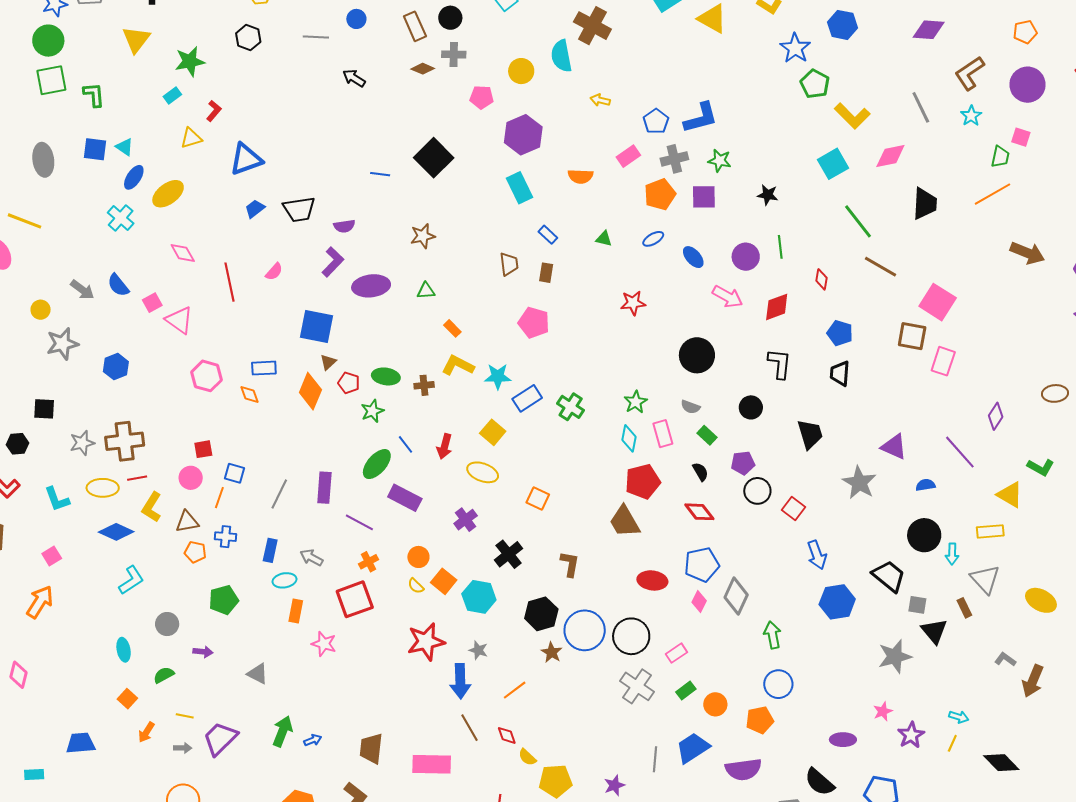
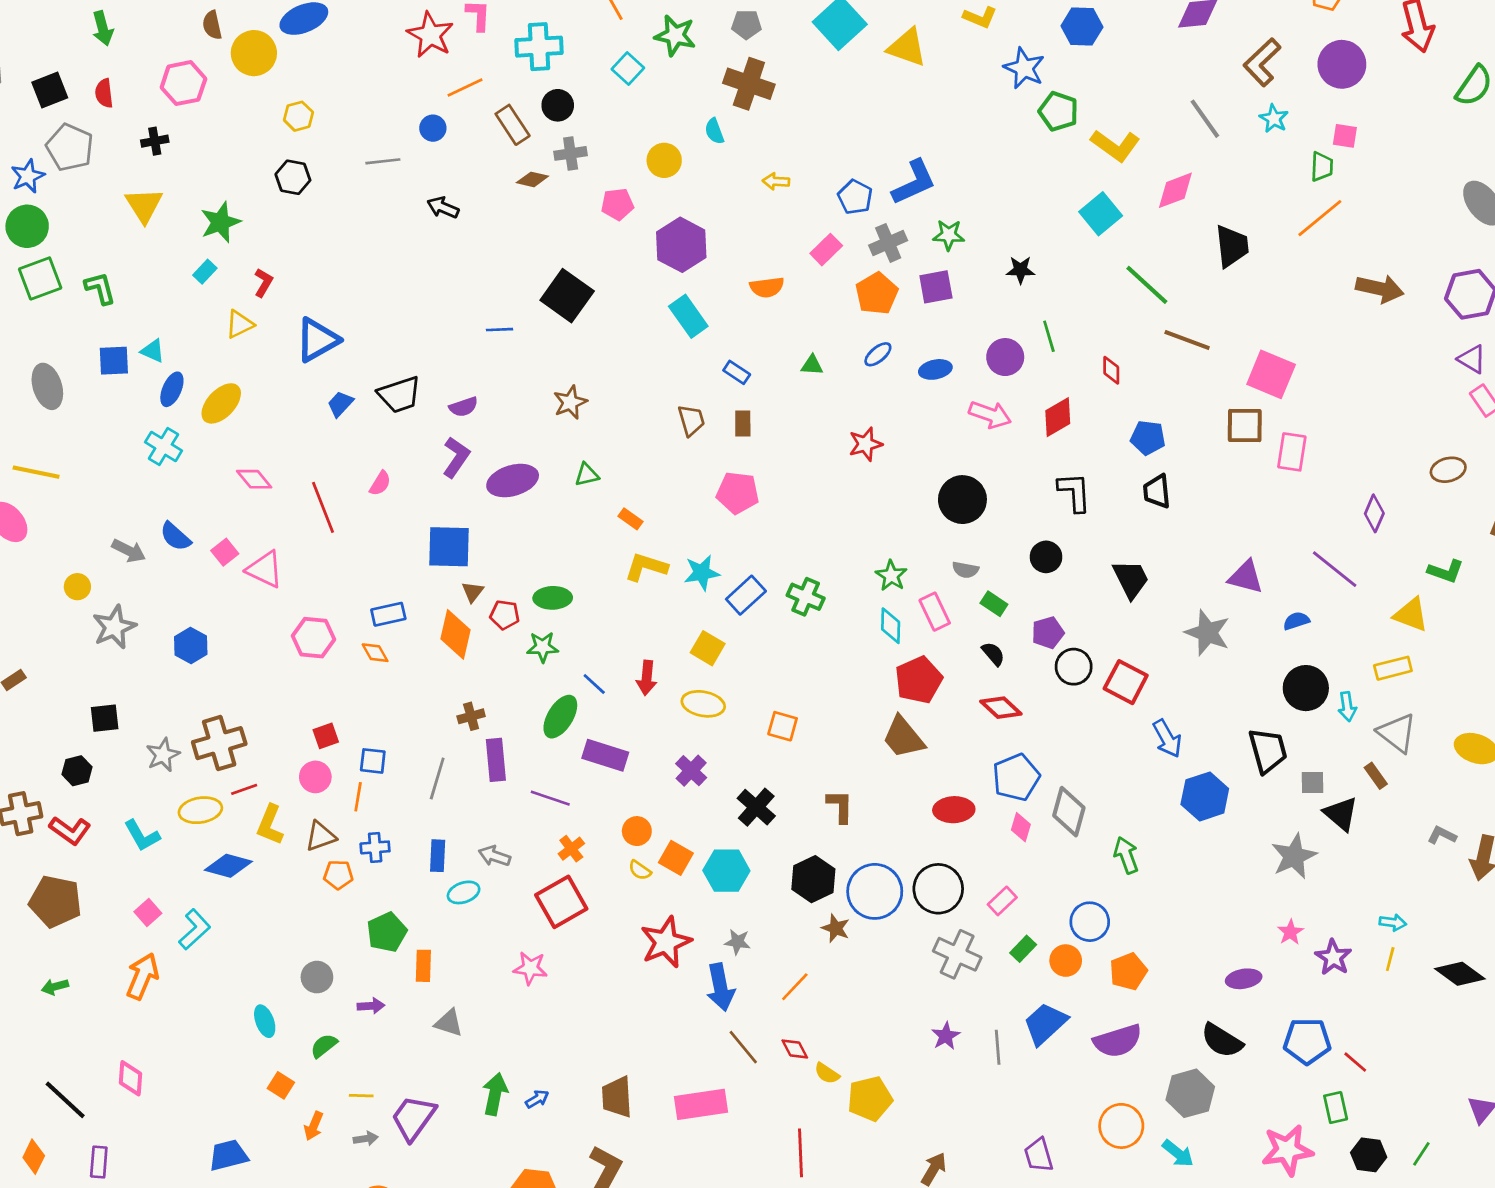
cyan semicircle: (561, 56) -> (714, 131), size x0.6
blue ellipse: (693, 257) -> (935, 369), turned -50
brown cross: (424, 385) -> (471, 716), moved
green star: (372, 411) -> (543, 647), turned 30
red square: (794, 509) -> (1126, 682), size x1.4
black trapezoid: (889, 576) -> (1268, 751), turned 45
cyan L-shape: (131, 580) -> (195, 929), moved
orange rectangle: (296, 611) -> (423, 966), moved
blue circle: (778, 684) -> (1090, 922), moved
purple star: (614, 785) -> (946, 1036), moved

